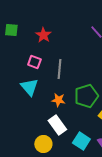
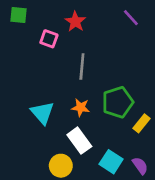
red star: (43, 35) -> (75, 22), moved
pink square: (34, 62) -> (49, 39), moved
cyan triangle: (29, 87) -> (42, 113), moved

